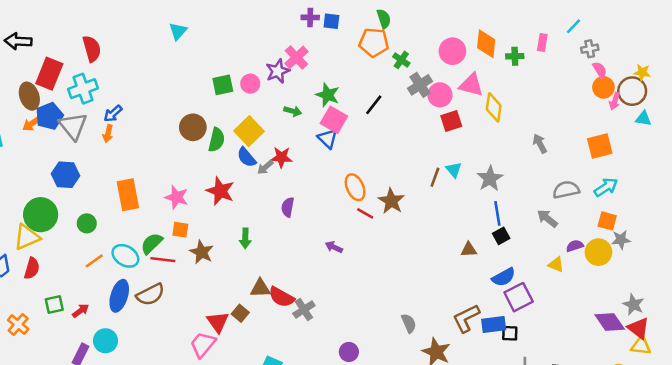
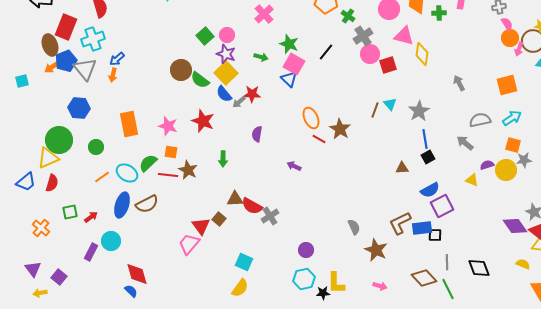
purple star: (278, 71) -> (226, 54), moved, turned -30
green square: (223, 85) -> (205, 36), turned -30
pink circle: (440, 95) -> (370, 54), moved
green semicircle: (217, 140) -> (200, 80), turned 114
red line: (163, 260) -> (168, 175), moved

